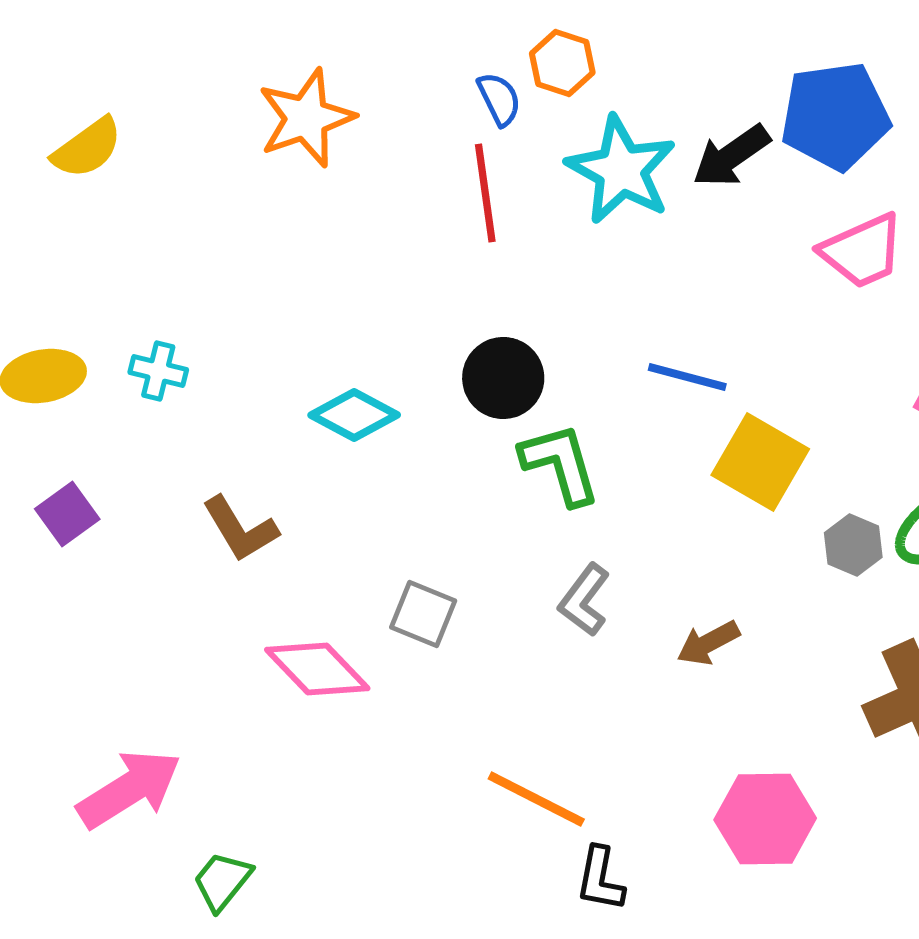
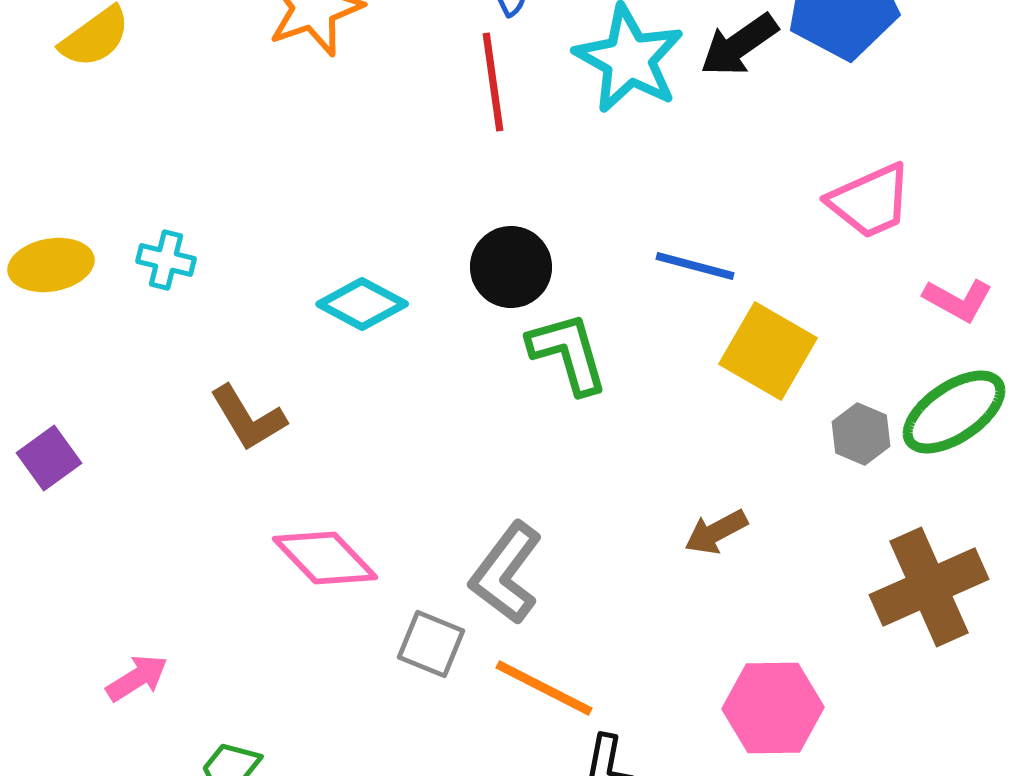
pink trapezoid: (862, 251) -> (870, 201), moved
purple square: (67, 514) -> (49, 458), moved
gray L-shape: (584, 600) -> (506, 573), moved, size x1.4
gray square: (423, 614) -> (431, 644), moved
pink arrow: (129, 789) -> (137, 678), size x0.6

